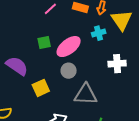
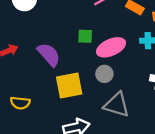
yellow square: (41, 88) -> (69, 85), size x1.4

